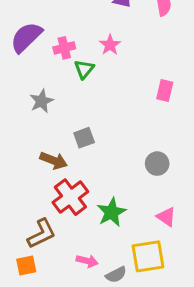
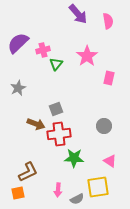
pink star: (110, 45) -> (87, 56), moved, size x1.5
gray star: (41, 101) -> (18, 88), moved
red cross: (70, 197) -> (59, 134), moved, turned 30
green star: (111, 212) -> (74, 158), turned 30
pink arrow: (87, 261) -> (58, 190), turned 80

